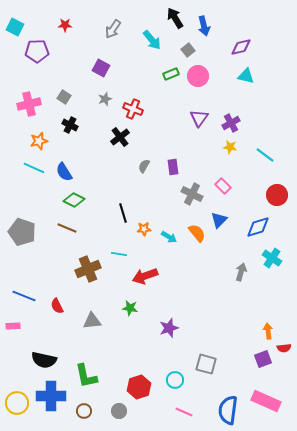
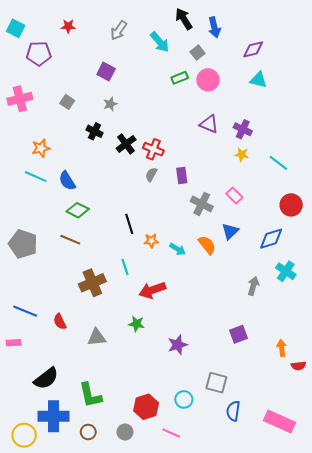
pink cross: (29, 104) -> (20, 99), moved
red cross: (133, 109) -> (153, 149), moved
purple triangle: (199, 118) -> (209, 124), turned -42
purple cross: (231, 123) -> (243, 129), turned -36
black cross: (70, 125) -> (95, 131), moved
cyan line: (119, 254) -> (125, 267), turned 63
purple square: (263, 359) -> (239, 334), moved
black semicircle: (44, 360) -> (46, 378), turned -50
yellow circle: (17, 403) -> (24, 435), moved
blue semicircle: (228, 410) -> (233, 411), moved, size x0.7
pink line: (184, 412) -> (171, 433), moved

